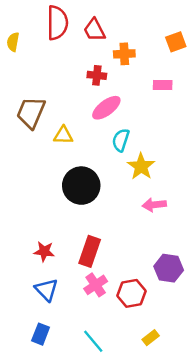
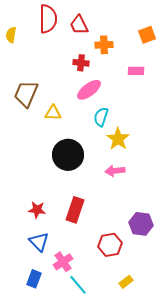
pink arrow: (154, 205) -> (115, 171), moved
pink cross: (96, 285) -> (63, 262), moved

